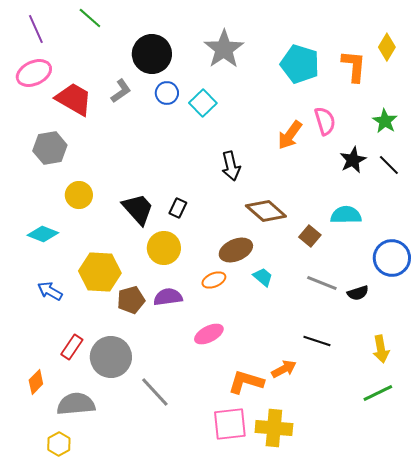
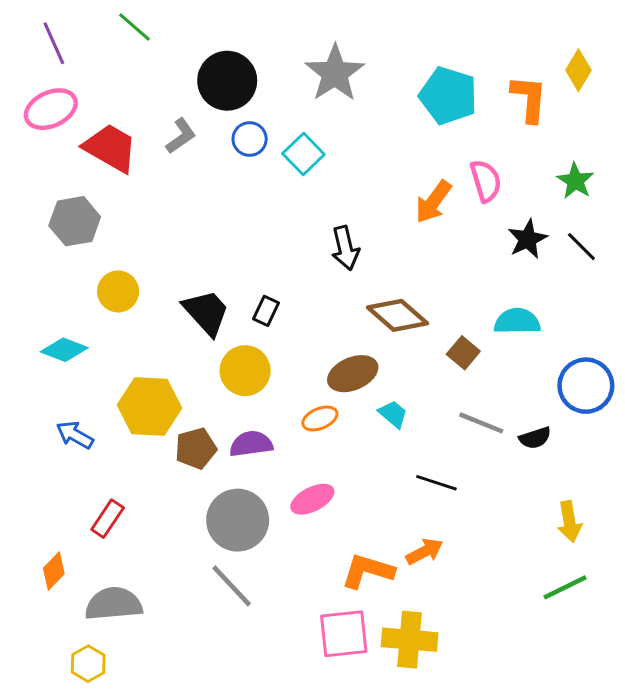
black line: (317, 341) -> (436, 483), moved
gray circle: (111, 357) -> (238, 520), moved

